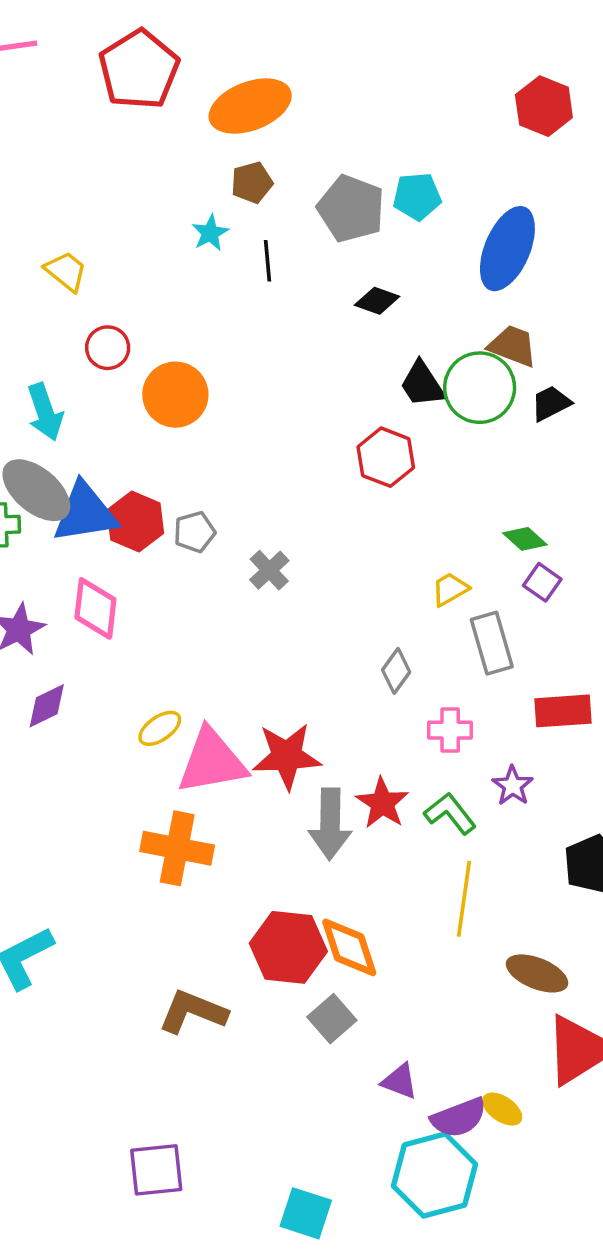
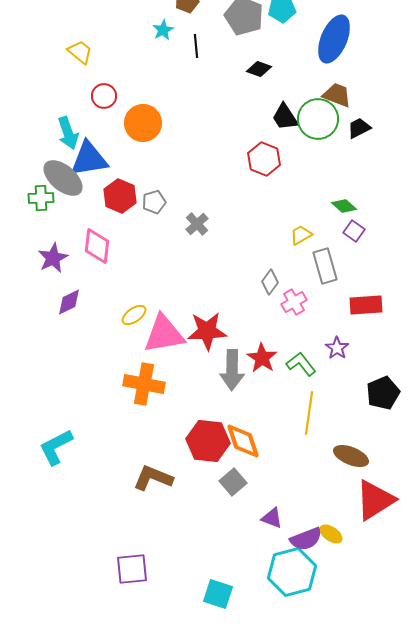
blue triangle: (85, 513) -> (89, 159), moved
pink cross: (450, 730) -> (294, 302), moved, turned -30

